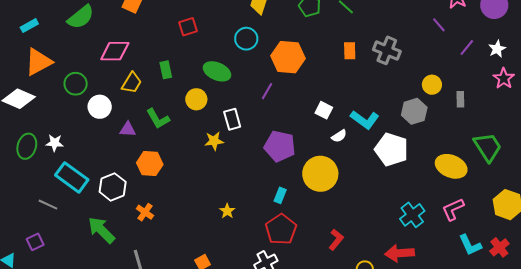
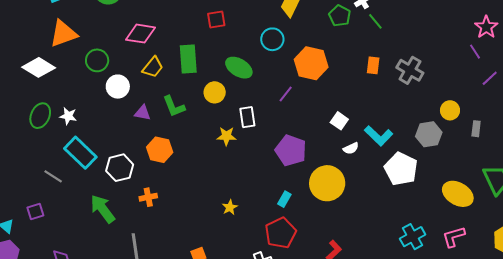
purple line: (439, 25) -> (475, 52), moved
green rectangle: (166, 70) -> (188, 59), size x1.6
orange cross: (145, 212) -> (148, 197), turned 36

